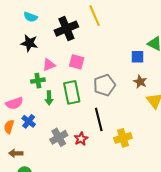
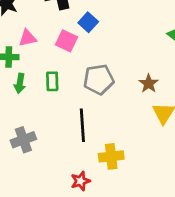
blue square: (137, 57) -> (88, 22), moved, turned 32
green rectangle: (72, 92) -> (52, 81), size x0.6
red star: (81, 139) -> (80, 181), moved

